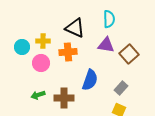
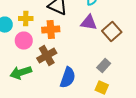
blue semicircle: (90, 80) -> (68, 78), moved
green arrow: (38, 95) -> (21, 73), size x1.5
brown cross: (64, 98) -> (47, 56), moved, turned -30

